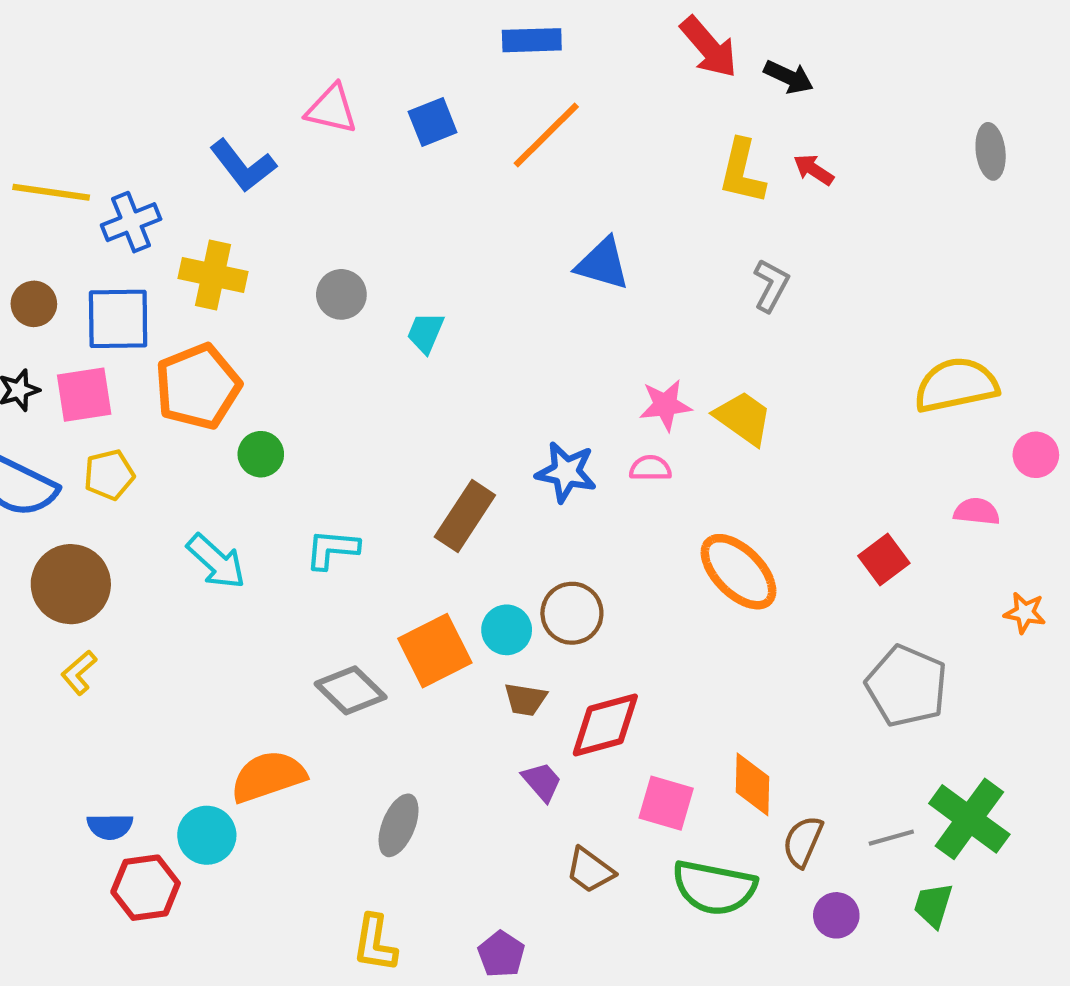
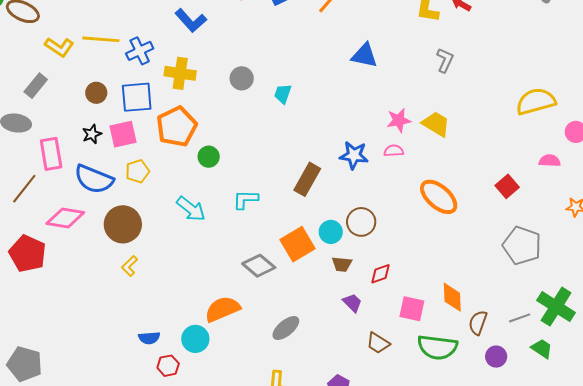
red diamond: (605, 725) -> (381, 274), size x0.6
gray ellipse: (399, 825) -> (286, 328), turned 32
red hexagon: (146, 888) -> (168, 366), size x0.7
green trapezoid: (933, 905) -> (542, 349), turned 110

